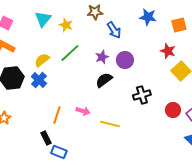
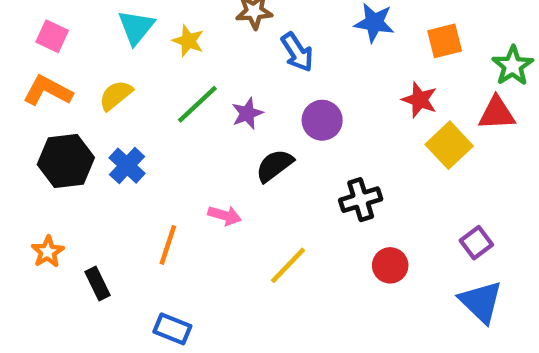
purple star: (102, 57) -> (247, 113), moved
yellow semicircle: (42, 60) -> (116, 95), moved
red circle: (173, 110) -> (390, 265), moved
pink arrow: (83, 111) -> (225, 215), moved
yellow line: (110, 124) -> (288, 265), turned -60
black rectangle: (46, 138) -> (98, 284), moved

